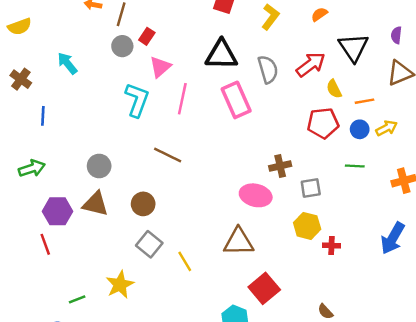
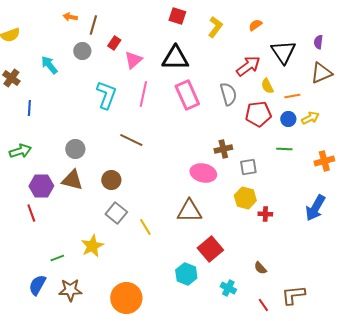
gray circle: (122, 46) -> (82, 51), moved
pink triangle: (160, 67) -> (133, 60), moved
gray semicircle: (268, 69) -> (228, 94), moved

